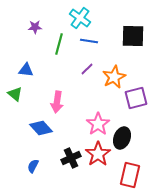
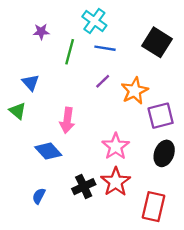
black square: (133, 36) -> (157, 42), turned 30
blue triangle: (26, 70) -> (31, 82), turned 42
black ellipse: (122, 138) -> (164, 153), moved

